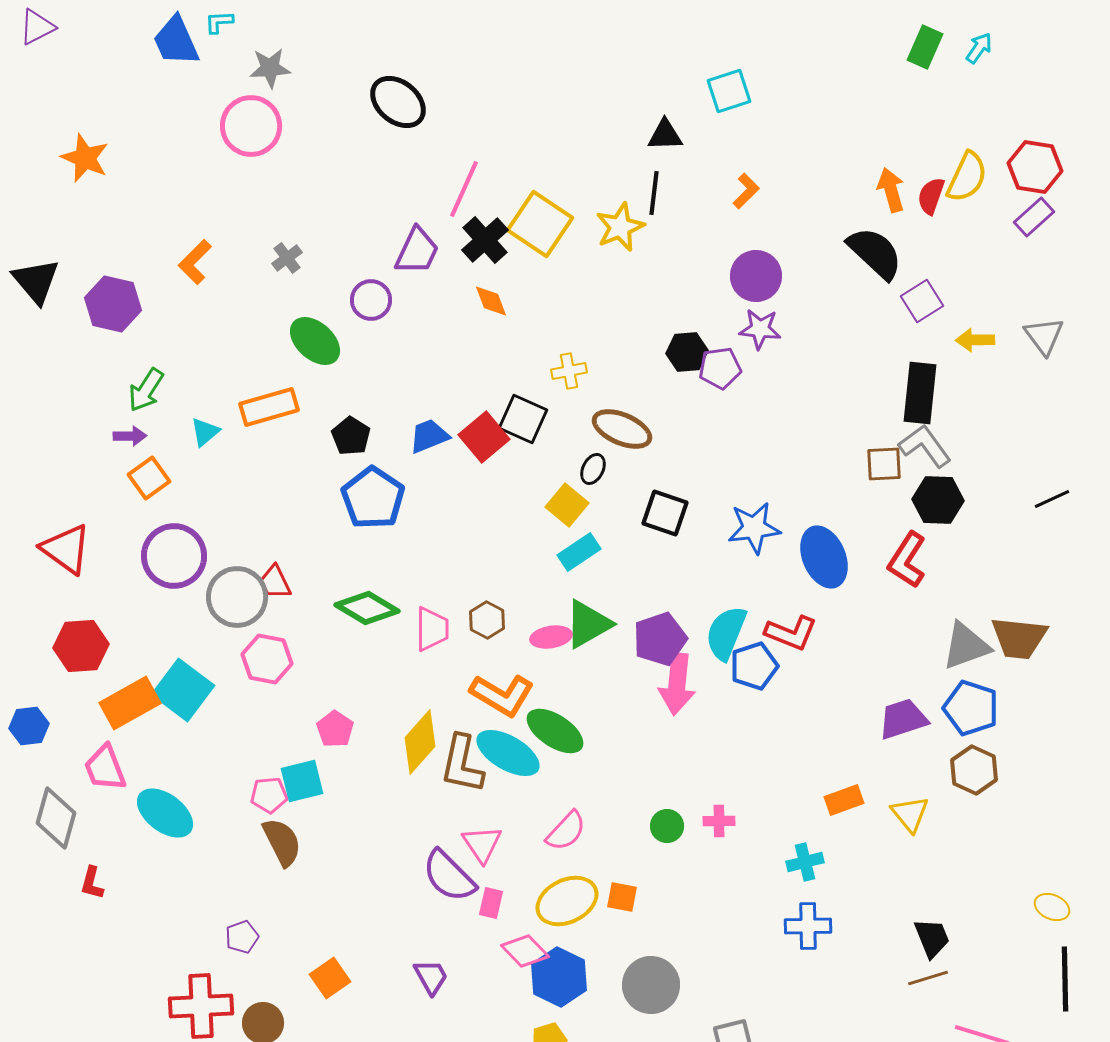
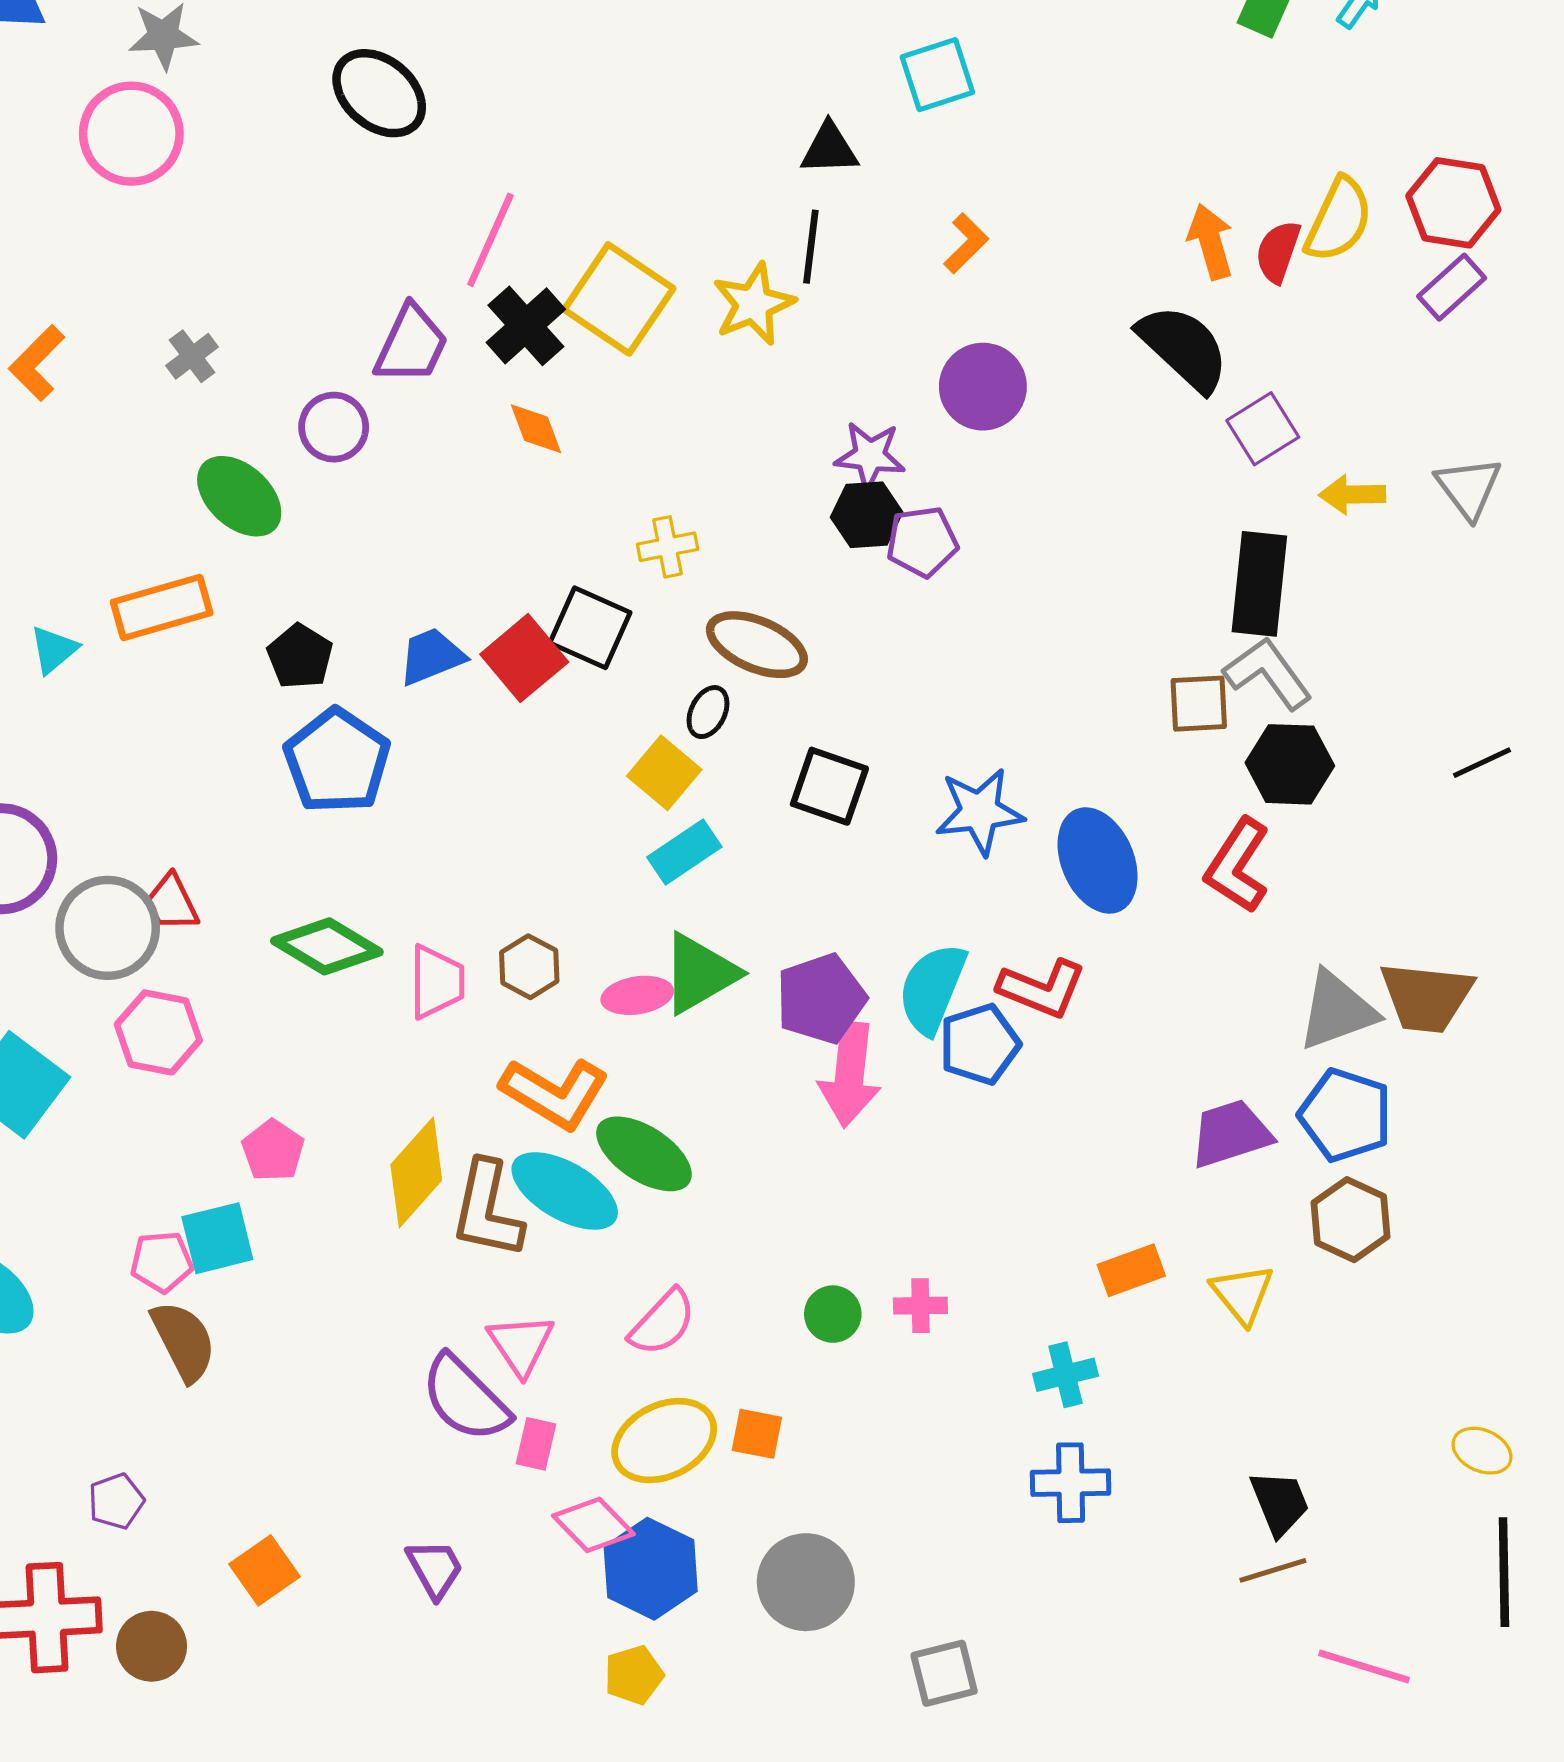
purple star: (760, 329) -> (870, 456), moved

